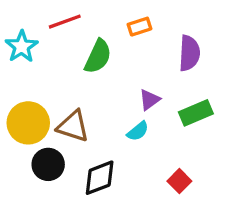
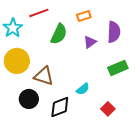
purple triangle: (149, 100) -> (90, 42), moved
yellow circle: (28, 123) -> (17, 61), moved
cyan semicircle: (138, 131) -> (83, 89), moved

